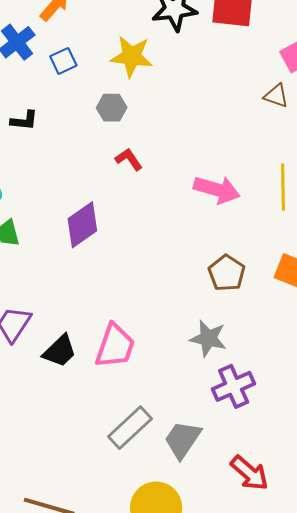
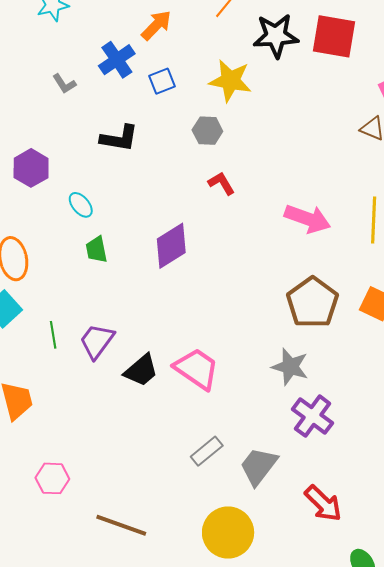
black L-shape: (24, 121) -> (119, 138), size x1.4
brown pentagon: (227, 273) -> (312, 303), size x1.4
pink trapezoid: (115, 346) -> (197, 369), turned -78
purple cross: (234, 386) -> (313, 416), turned -33
gray rectangle: (130, 428) -> (207, 451), size x0.7

